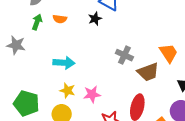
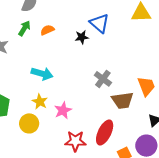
orange semicircle: (60, 19) -> (47, 30), turned 136
pink star: (92, 94) -> (63, 110), turned -30

